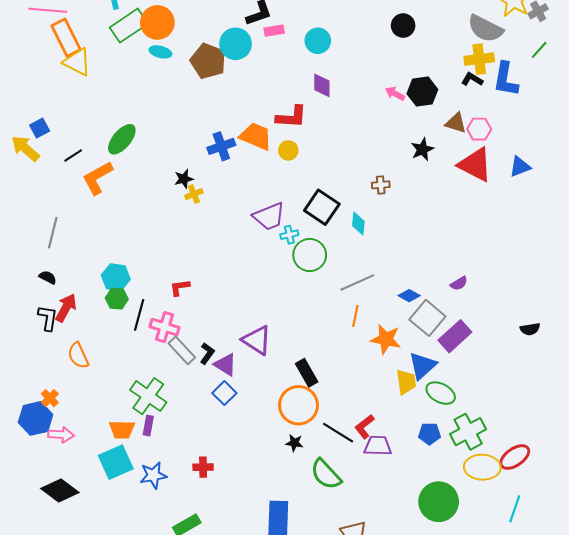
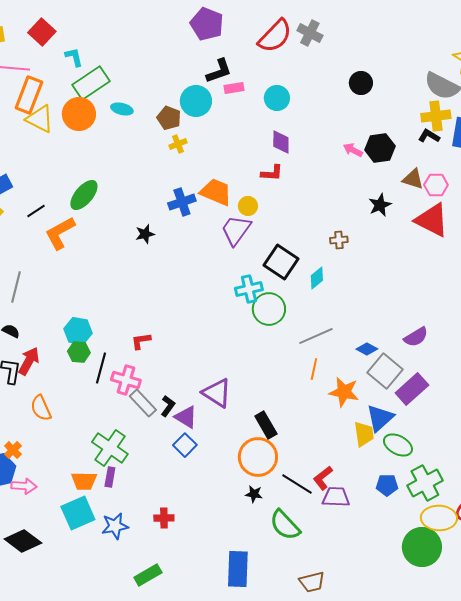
orange circle: (157, 22) -> (79, 114), moved
orange rectangle: (66, 38) -> (29, 95), turned 48
brown pentagon: (208, 61) -> (169, 118), size x0.7
red L-shape: (291, 117) -> (272, 173), moved, size x0.7
yellow cross: (194, 194) -> (178, 144), moved
purple trapezoid: (269, 216) -> (236, 230), moved, turned 148
cyan diamond: (358, 224) -> (317, 278), turned 45
cyan cross: (289, 235) -> (249, 289), size x1.5
purple semicircle: (459, 283) -> (416, 337), size x1.4
green circle: (439, 502) -> (422, 547), moved

